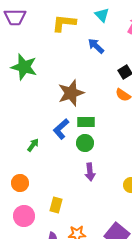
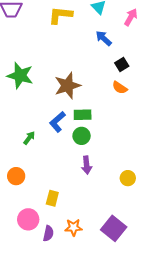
blue arrow: (96, 46) -> (104, 38), moved
green star: (24, 67) -> (20, 76), moved
pink circle: (24, 216) -> (28, 219), moved

